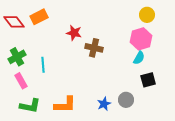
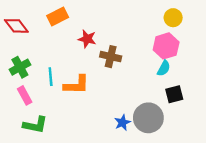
orange rectangle: (39, 17) -> (58, 16), moved
gray circle: (126, 100) -> (148, 118), size x1.6
orange L-shape: (65, 105) -> (76, 85), moved

